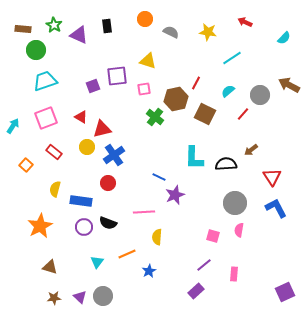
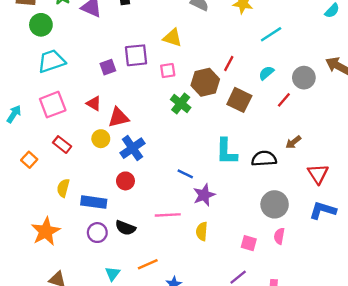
blue L-shape: (276, 208) -> (323, 210), turned -45
yellow semicircle: (157, 237) -> (202, 231), moved

